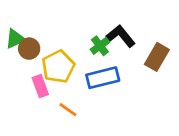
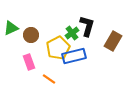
black L-shape: (121, 36) -> (87, 26), turned 55
brown circle: (29, 49) -> (31, 35), moved
yellow pentagon: (58, 67) -> (58, 48), moved

